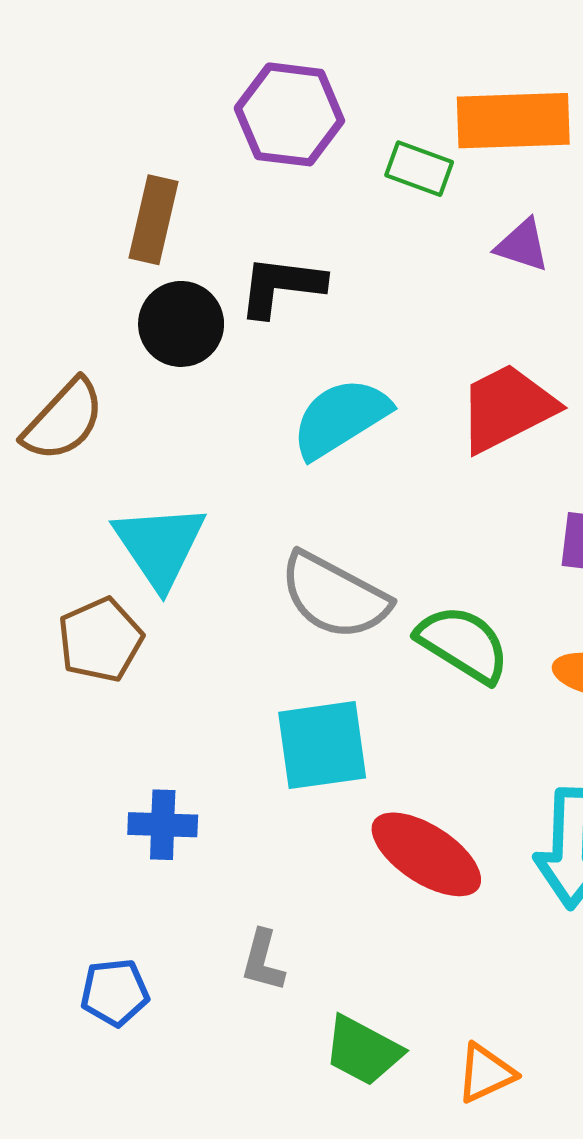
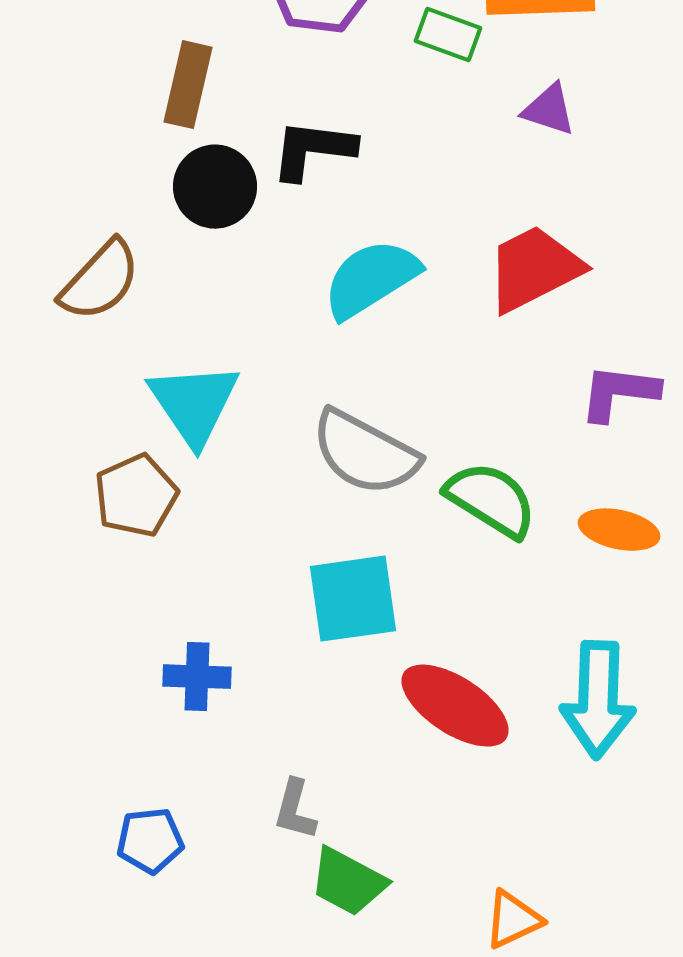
green trapezoid: (363, 1051) -> (348, 882), moved

